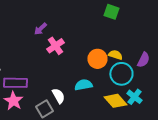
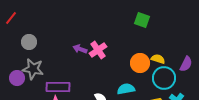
green square: (111, 12) -> (142, 20), moved
purple arrow: (40, 29) -> (80, 49), moved, turned 64

